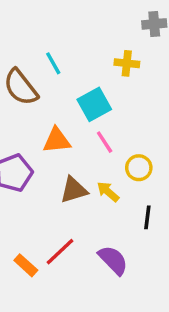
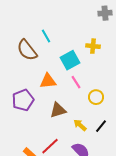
yellow cross: (127, 63) -> (93, 46), moved
yellow arrow: (108, 192) -> (80, 125), moved
black line: (147, 217) -> (101, 126), turned 32

